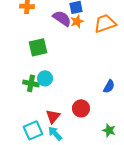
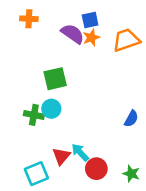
green square: (38, 47) -> (55, 79), moved
red circle: (81, 108) -> (96, 169), moved
cyan arrow: (55, 133) -> (80, 152), moved

